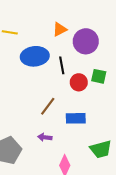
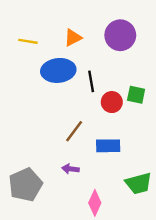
orange triangle: (60, 29) -> (73, 38), moved
purple circle: (86, 41) -> (120, 35), moved

